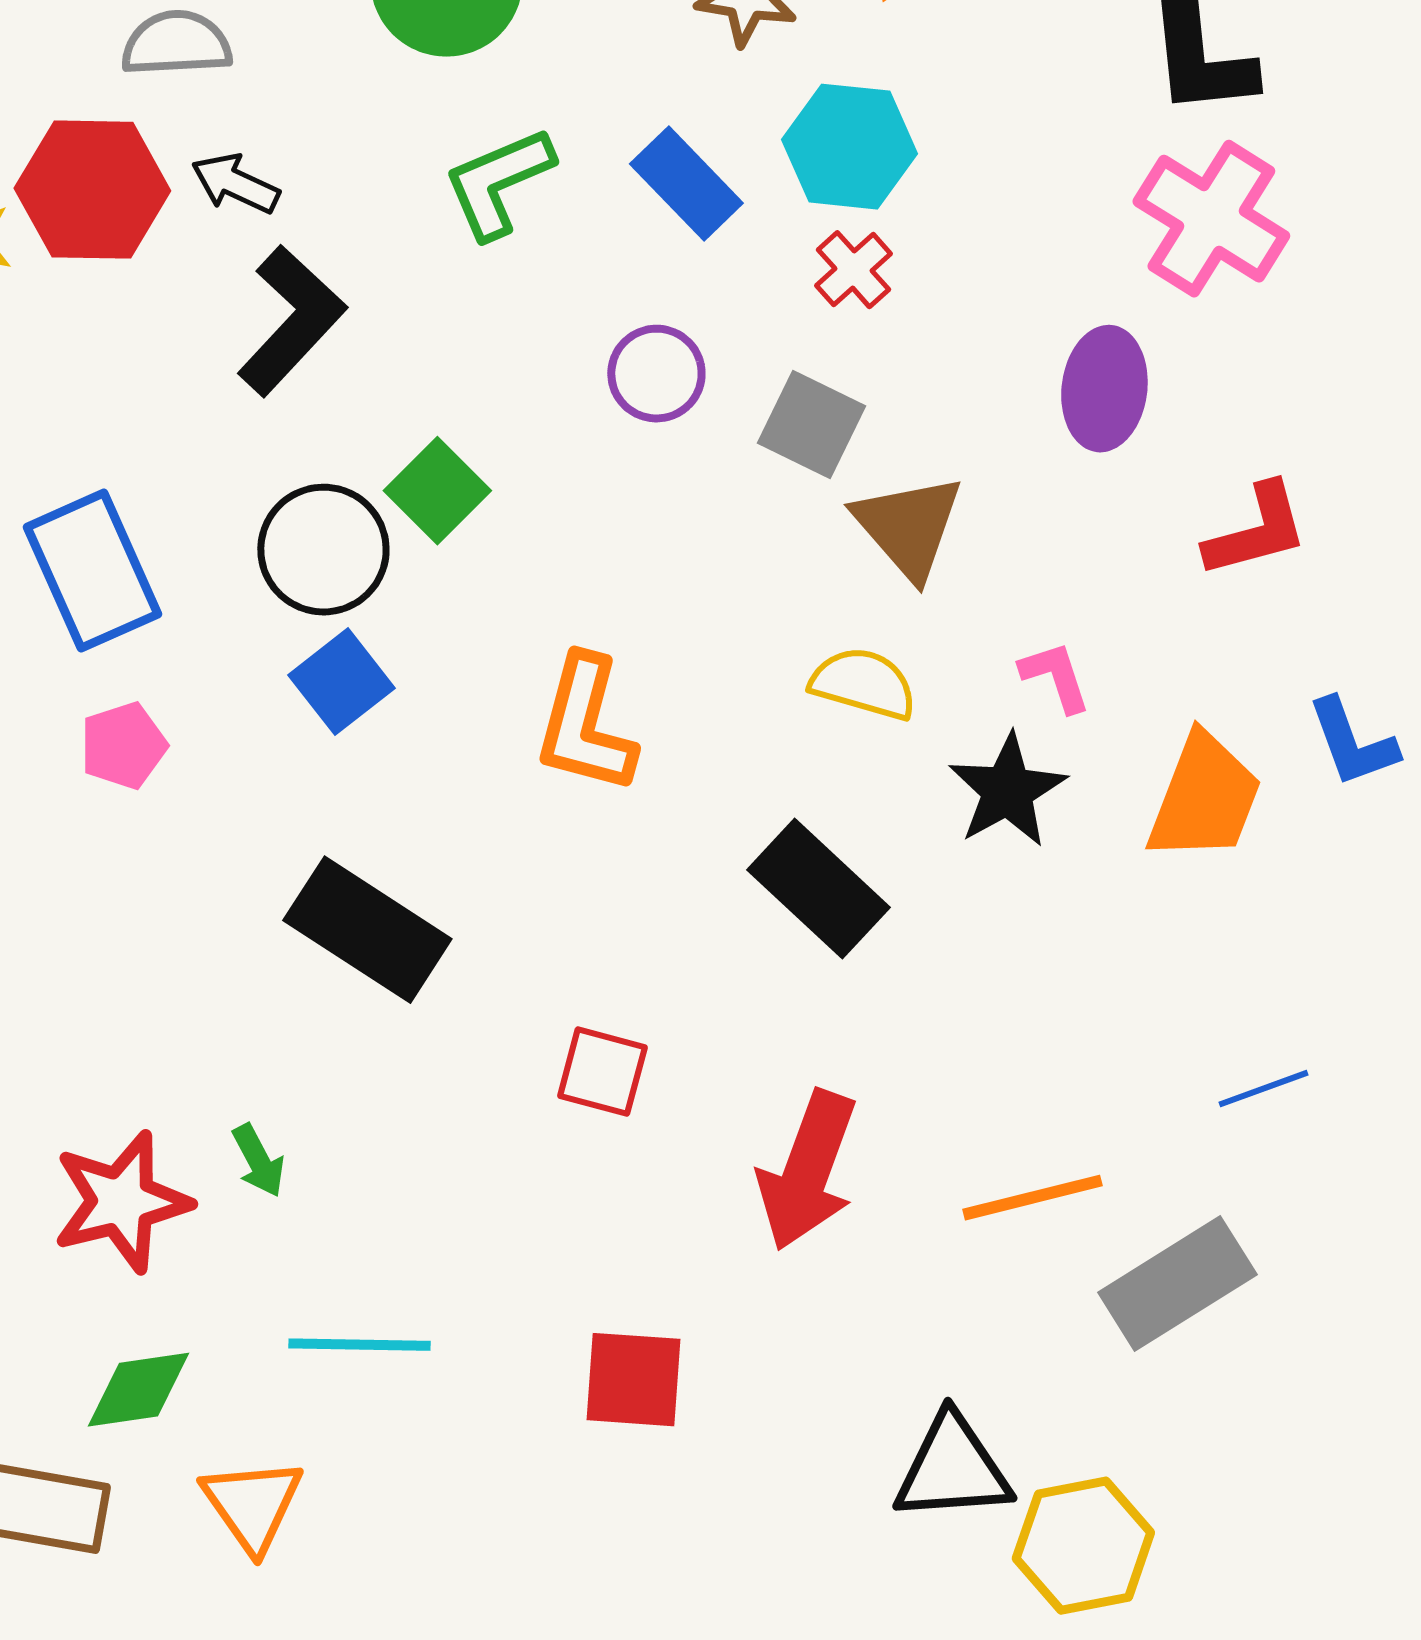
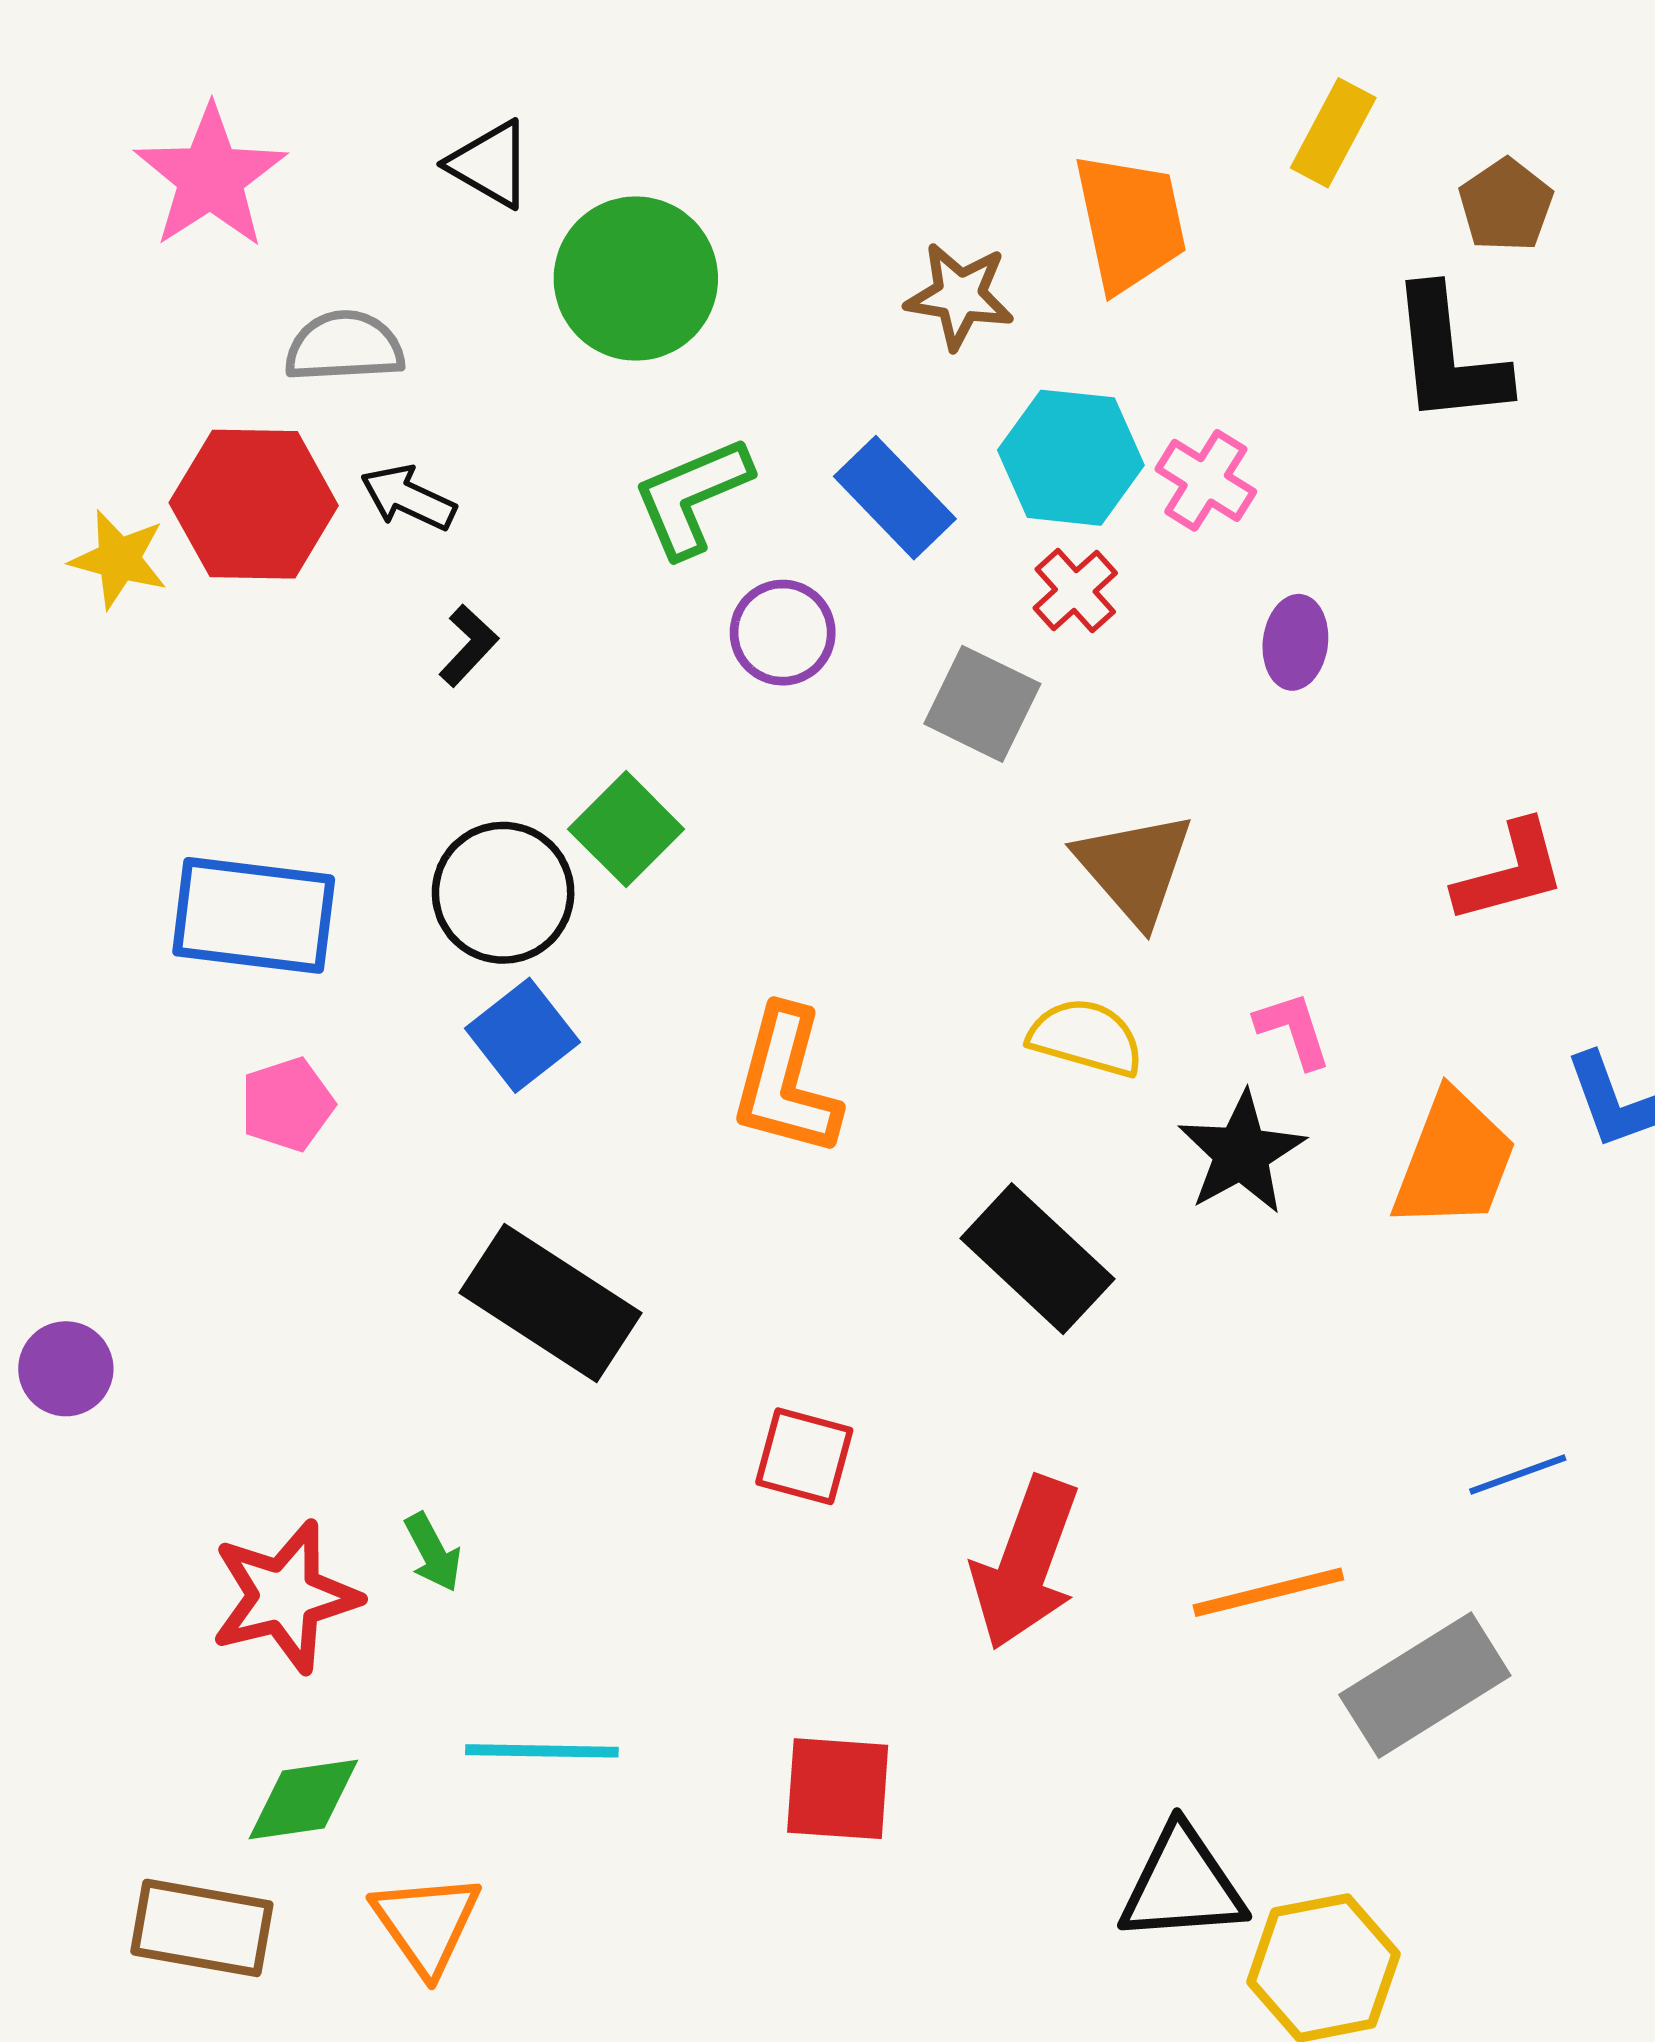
pink cross: (1211, 219) -> (1206, 480), moved, size x0.6
black L-shape: (291, 321) -> (469, 646), size x0.5
purple circle: (656, 374) -> (783, 633), moved
purple ellipse: (1104, 389) -> (1295, 642), moved, size x0.7
gray square: (811, 425) -> (982, 704), moved
blue rectangle: (92, 571) -> (254, 915), turned -59

